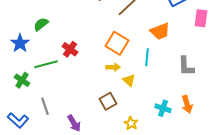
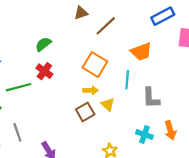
green semicircle: (41, 24) -> (43, 44), moved
gray L-shape: (186, 66) -> (151, 98), moved
brown square: (108, 101) -> (85, 112), moved

